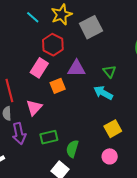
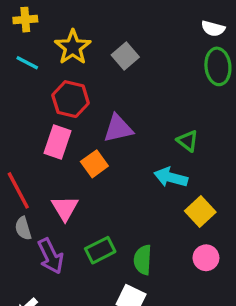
gray square: (91, 27) -> (125, 56), size x0.7
green triangle: (109, 71) -> (188, 141), moved
cyan arrow: (103, 93) -> (171, 177), moved

